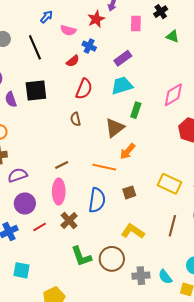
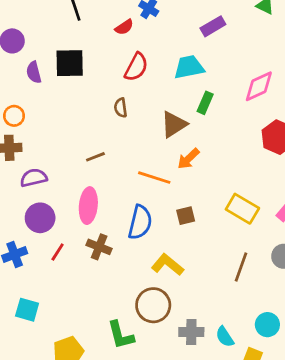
purple rectangle: (123, 58) -> (213, 26), moved
brown line: (62, 165) -> (95, 157), moved
brown cross: (69, 221) -> (99, 247), turned -30
red line: (40, 227) -> (58, 252), turned -32
yellow L-shape: (133, 231) -> (167, 265), moved
green L-shape: (81, 256) -> (121, 335), moved

